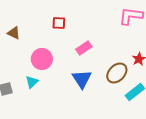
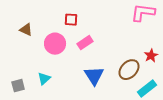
pink rectangle: (84, 48) -> (85, 43), moved
pink circle: (42, 59) -> (55, 44), moved

